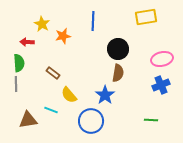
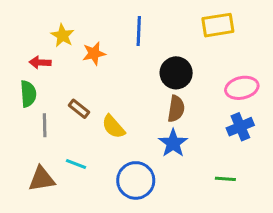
gray line: (16, 84) -> (45, 125), moved
yellow semicircle: (69, 95) -> (113, 127), moved
blue star: (105, 95) -> (173, 143), moved

